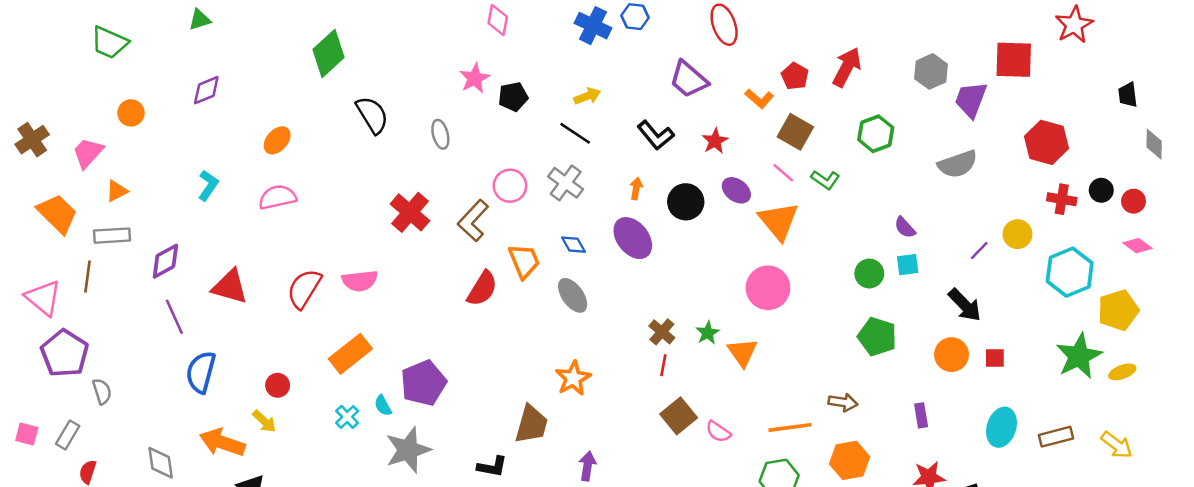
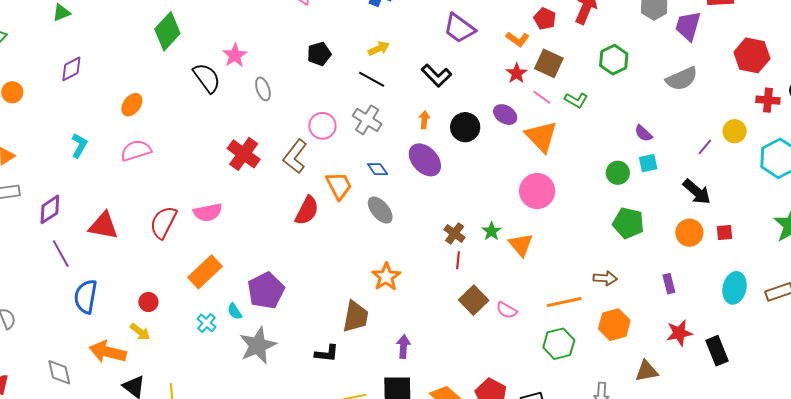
pink star: (475, 78) -> (235, 55), moved
red star: (715, 141) -> (517, 73), moved

